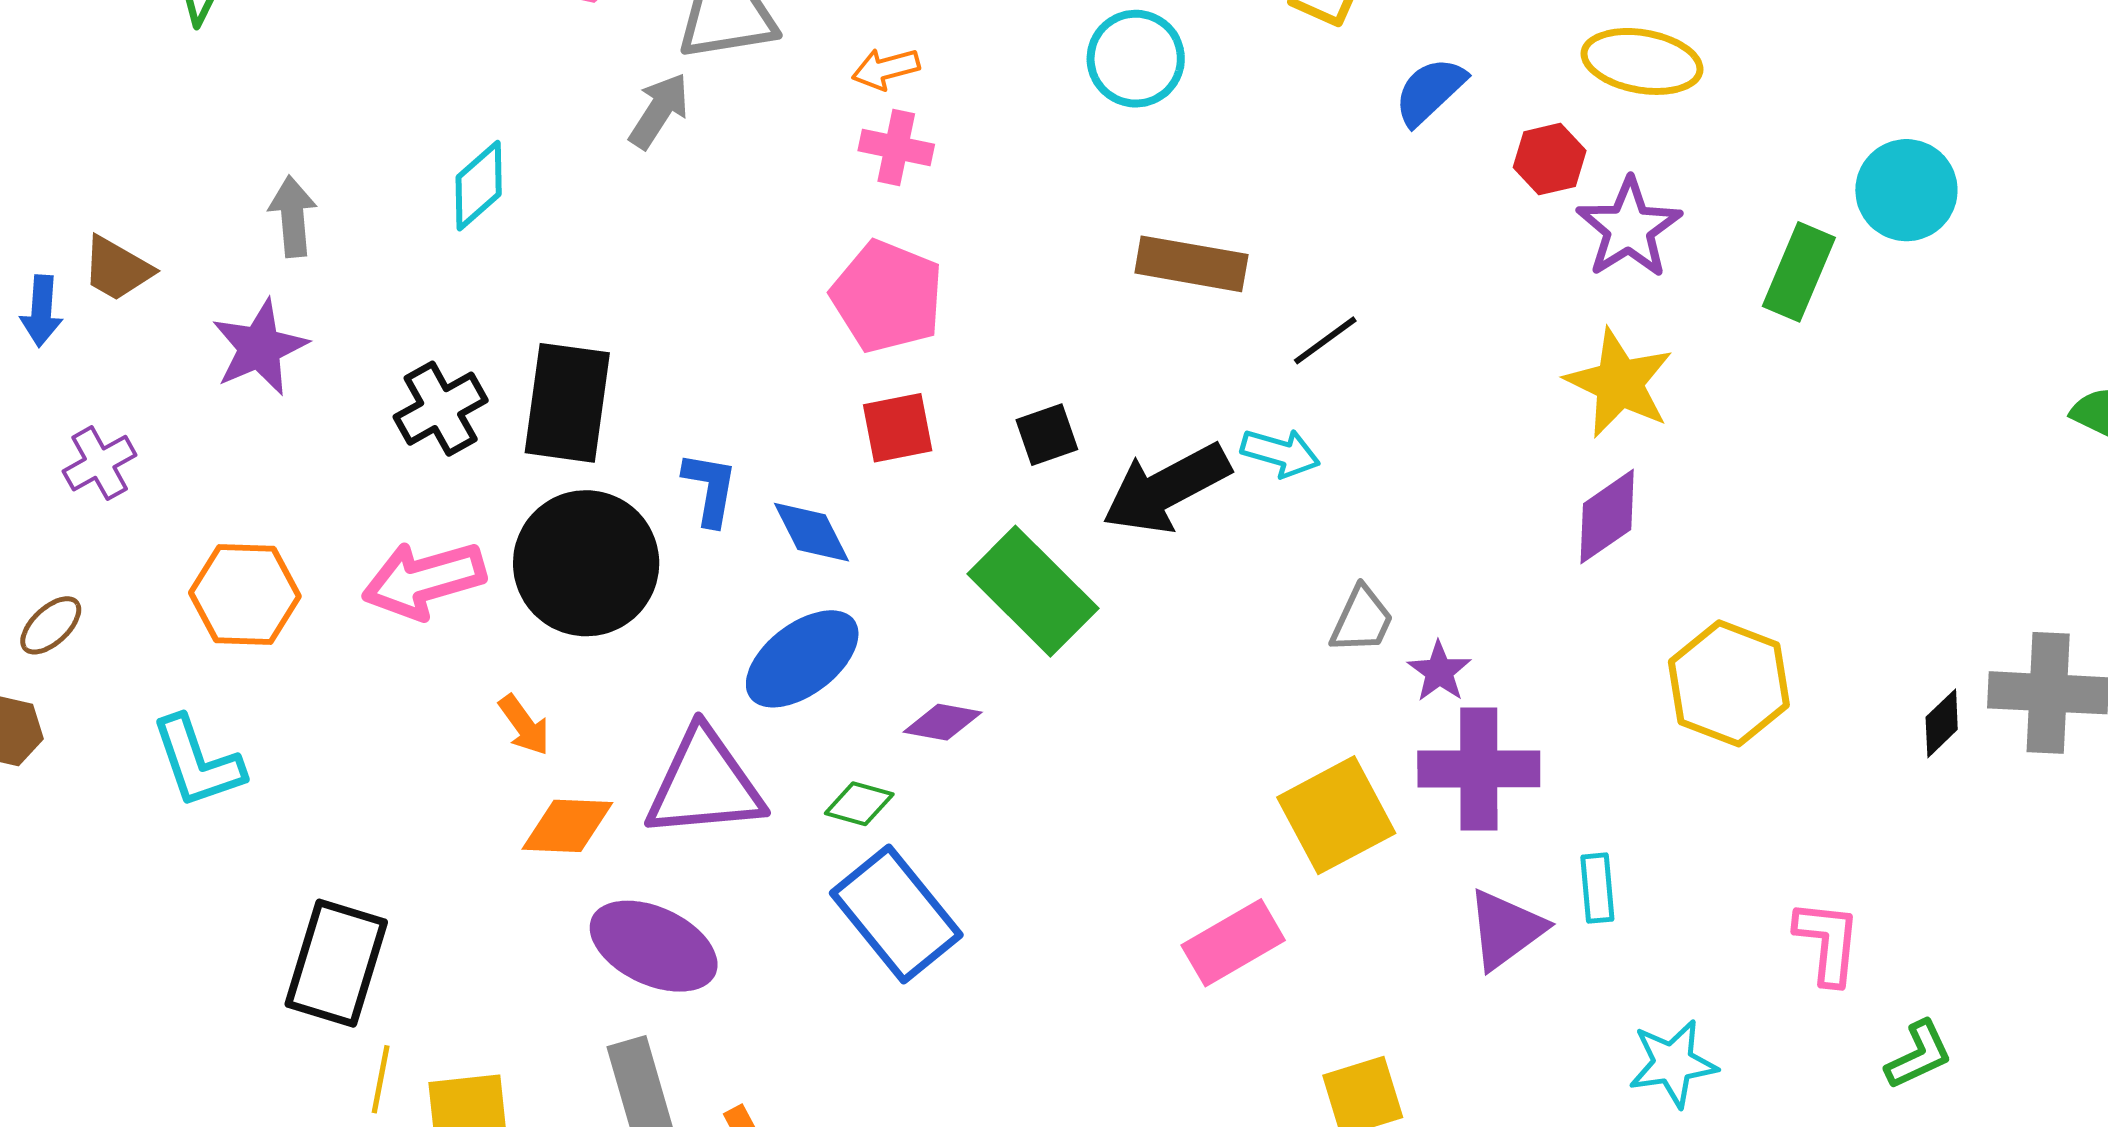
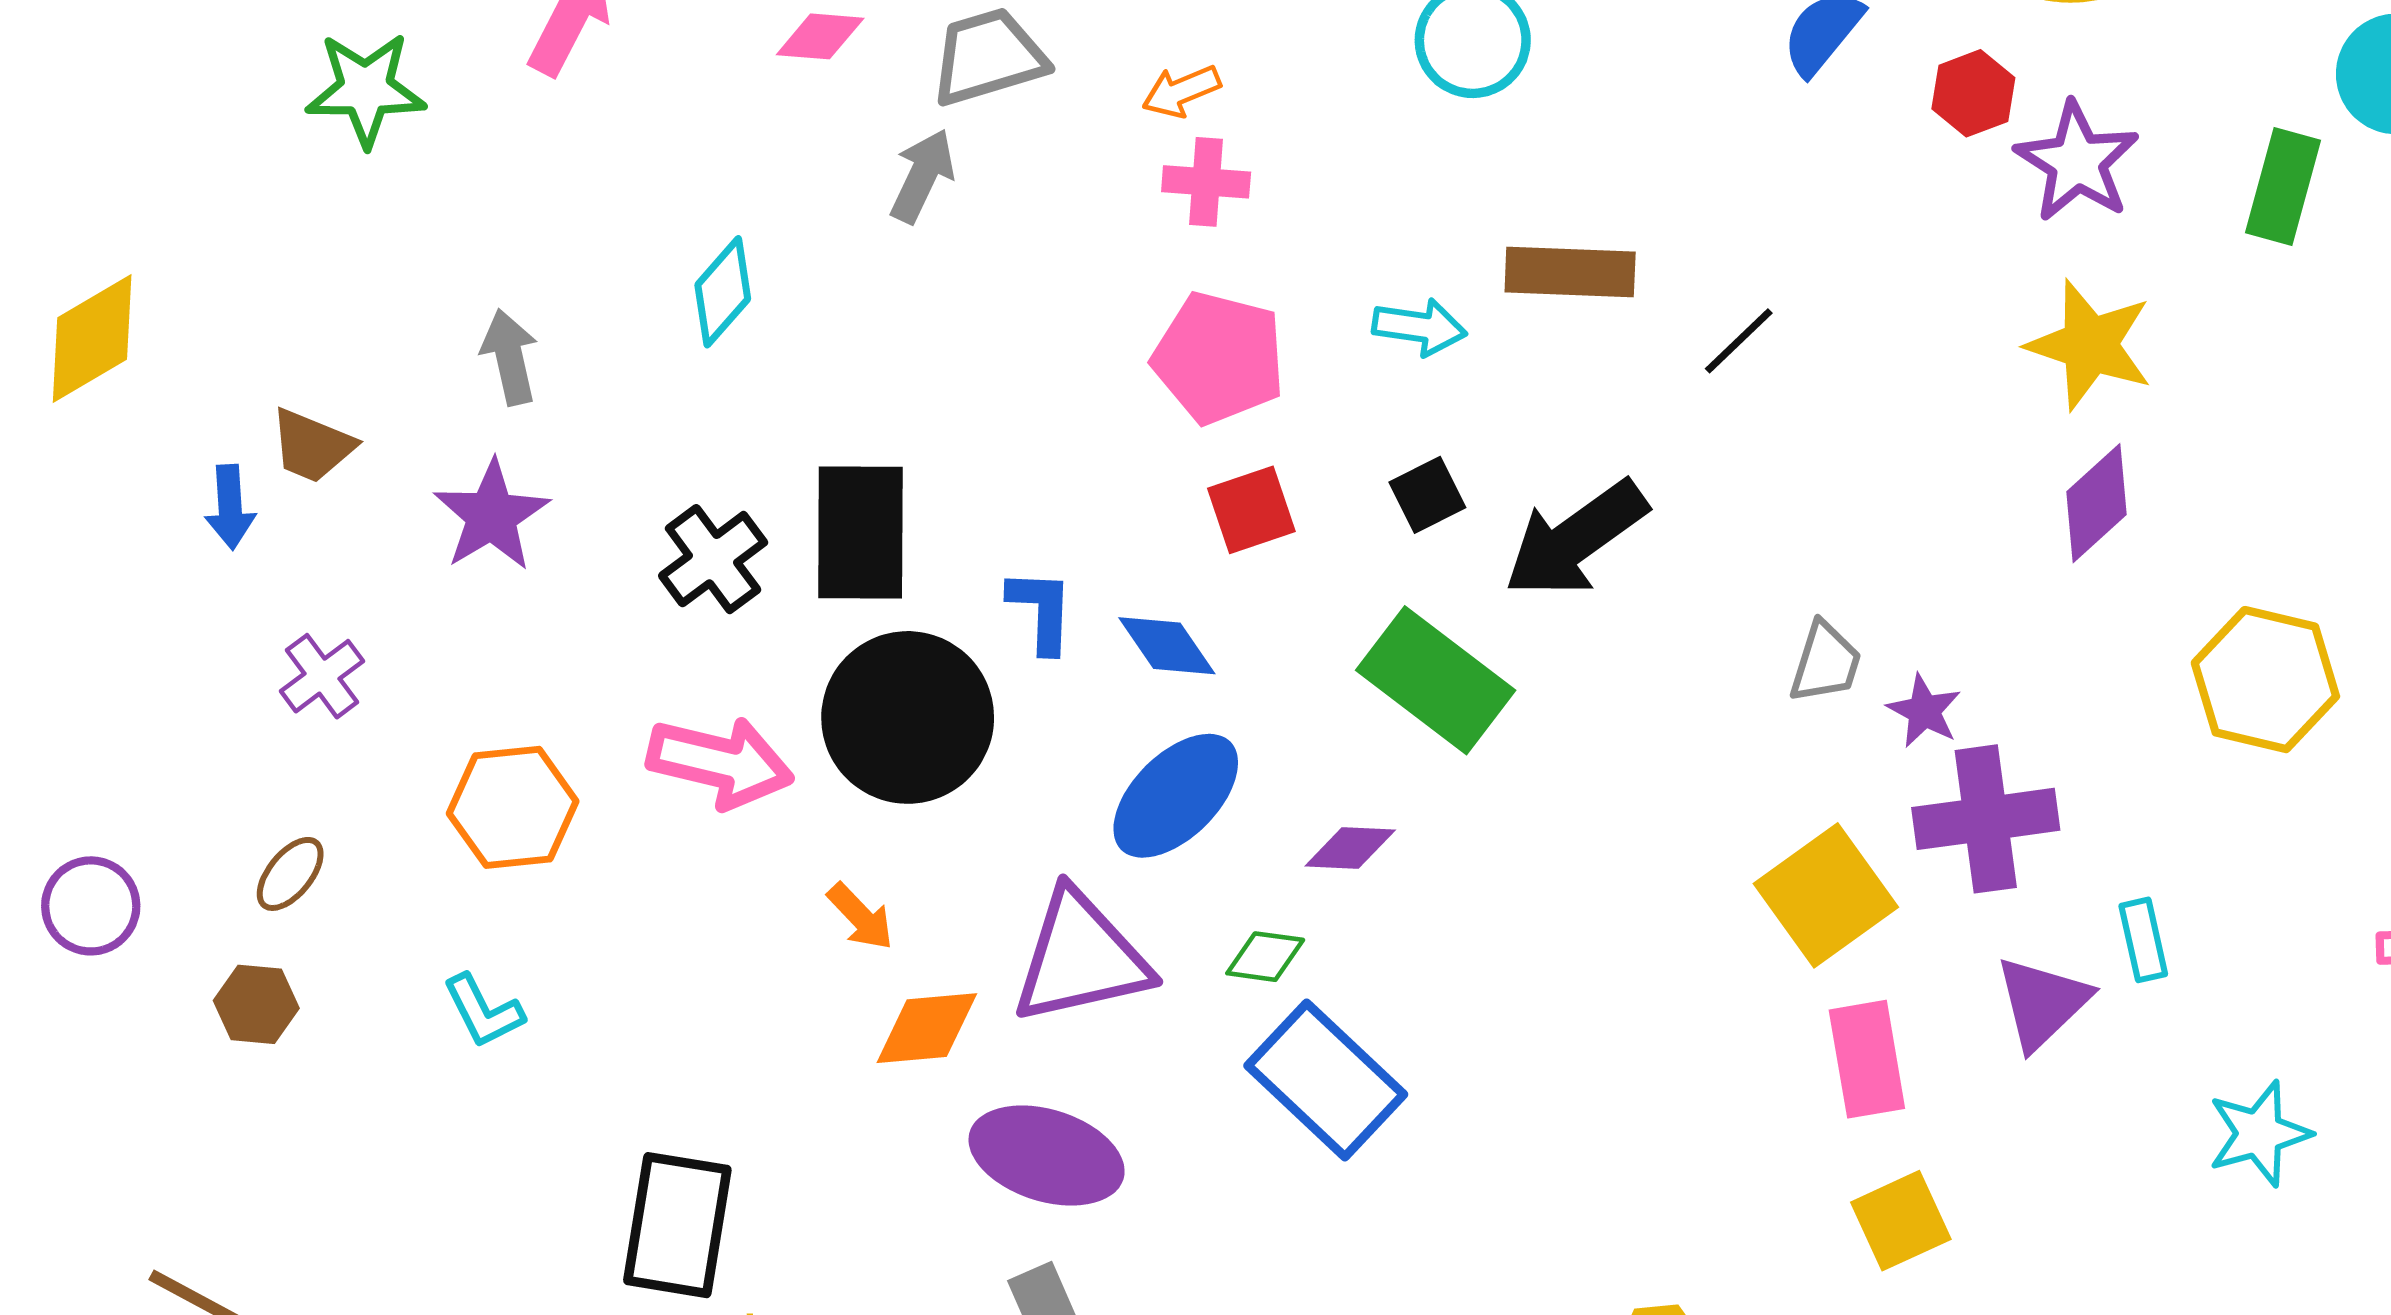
cyan arrow: (1280, 453) -> (1419, 327), moved
pink arrow: (424, 580) -> (720, 762), turned -143
cyan L-shape: (197, 762) -> (483, 1011), size x0.7
pink rectangle: (1233, 943) -> (1867, 1059), moved, turned -62

